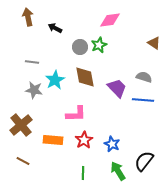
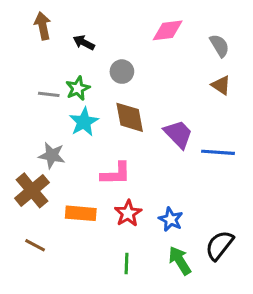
brown triangle: (154, 43) -> (221, 85), moved
green star: (99, 45) -> (78, 88), moved
gray semicircle: (144, 77) -> (219, 46), moved, turned 42
gray star: (34, 90) -> (52, 155), moved

